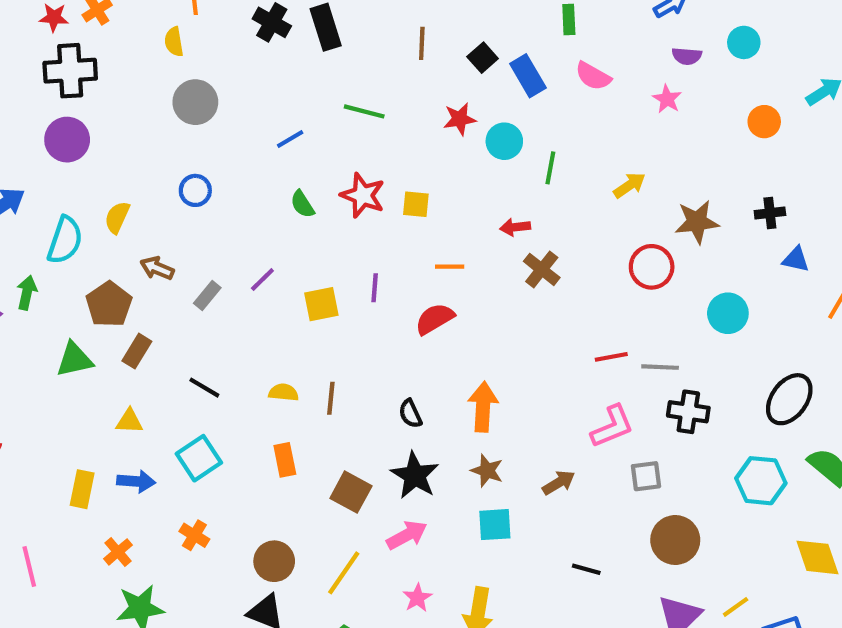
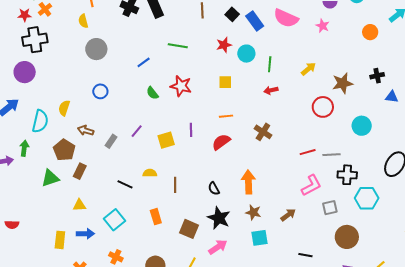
pink semicircle: (593, 76) -> (286, 18), size x1.4
purple circle: (67, 140) -> (25, 72), moved
yellow square: (416, 204) -> (225, 82), moved
red arrow: (515, 227) -> (271, 90), moved
brown cross: (542, 269) -> (263, 132), moved
black line: (204, 388) -> (125, 184), moved
yellow semicircle: (283, 392) -> (150, 173), moved
cyan hexagon: (761, 481) -> (367, 198), moved

